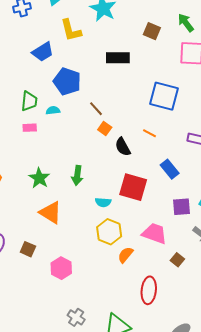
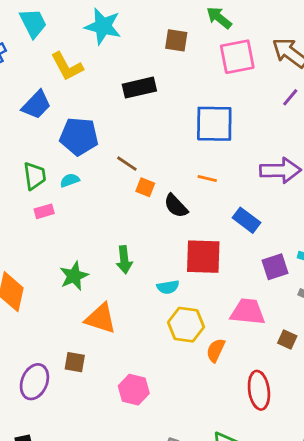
green star: (39, 178) -> (74, 276), turned 30
brown square: (28, 249) -> (75, 362), moved

